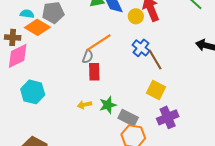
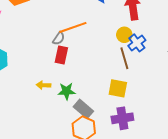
yellow circle: (136, 16) -> (124, 35), moved
blue cross: (141, 48) -> (137, 43), moved
yellow square: (156, 90) -> (118, 88), turned -30

